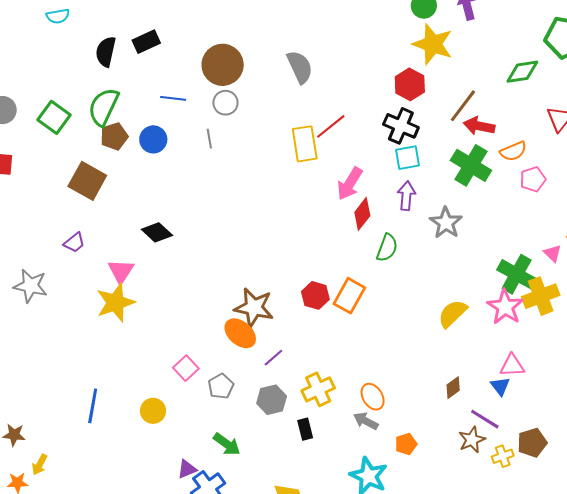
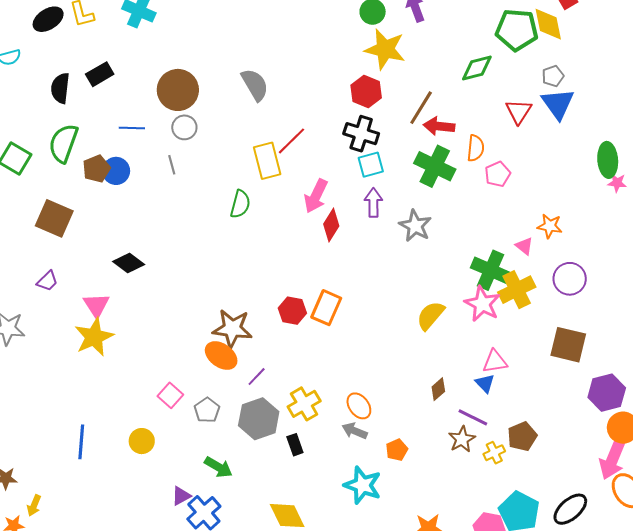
brown pentagon: (114, 136) -> (96, 169), moved
orange semicircle: (513, 151) -> (476, 148), turned -56
green semicircle: (387, 248) -> (240, 204), moved
gray hexagon: (272, 400) -> (259, 419), size x1.4

